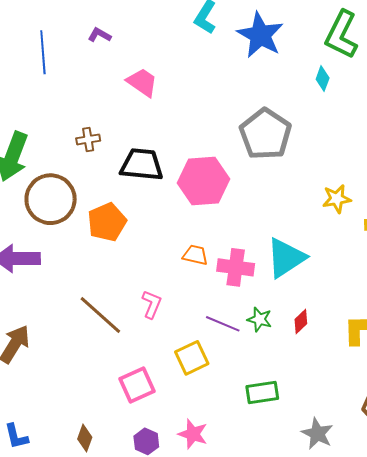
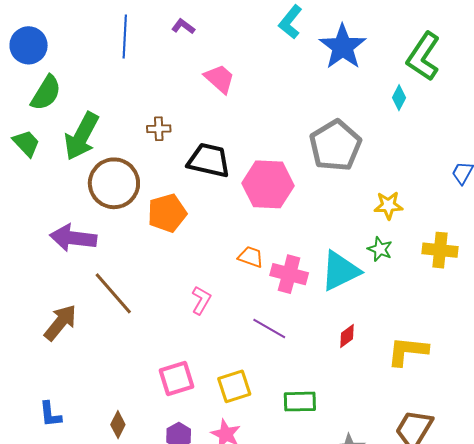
yellow star: (337, 199) -> (388, 205), moved
brown line: (100, 315) -> (113, 293), moved
green star: (260, 319) -> (380, 249), moved
yellow square: (192, 358) -> (234, 386), moved

